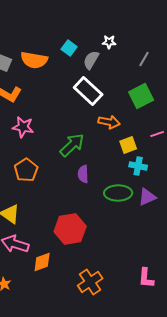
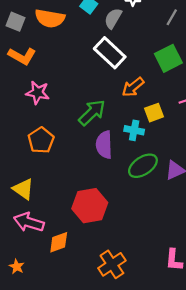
orange arrow: (109, 122) -> (133, 87), turned 130
cyan cross: (138, 166) -> (134, 130), moved
purple semicircle: (83, 174) -> (104, 145), size x1.4
green ellipse: (118, 193) -> (143, 166), turned -32

